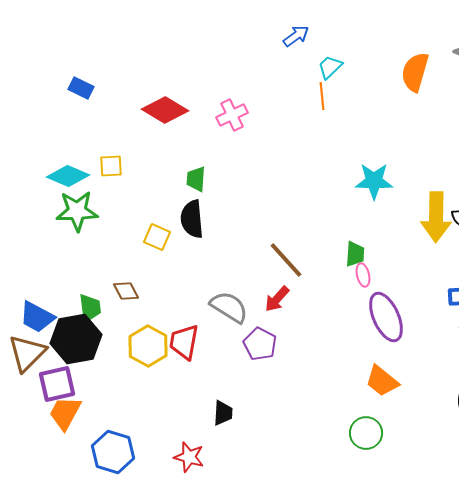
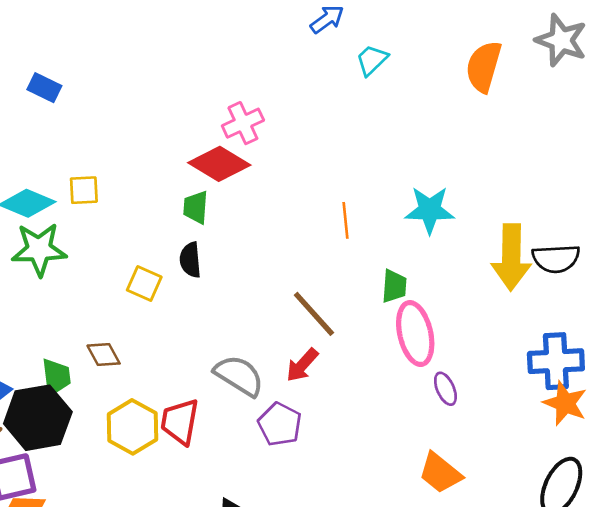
orange line: (322, 96) -> (346, 220), moved
red diamond: (165, 110) -> (219, 164), moved
black semicircle: (192, 219) -> (190, 260), size x0.7
green trapezoid: (355, 254) -> (394, 286), moved
pink ellipse: (363, 275) -> (415, 334), size x2.0
purple ellipse: (386, 317) -> (445, 389), size x0.5

